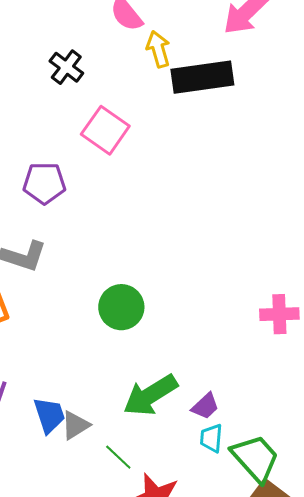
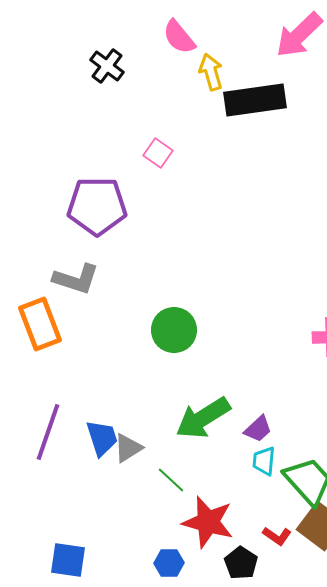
black cross: (66, 67) -> (107, 66), moved
pink square: (105, 130) -> (158, 153), size x0.6
purple pentagon: (44, 183) -> (97, 206), size x1.4

